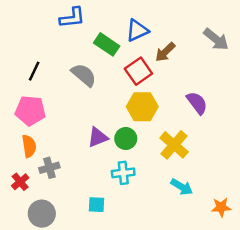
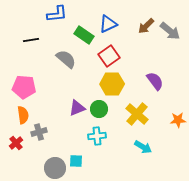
brown arrow: (165, 52) -> (146, 26), moved
black line: (34, 71) -> (31, 40), moved, turned 56
orange star: (221, 207) -> (178, 120), moved
gray circle: (42, 214) -> (55, 168), moved

